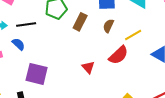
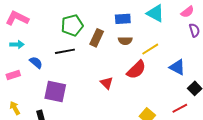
black line: (26, 25) -> (65, 51), moved
brown semicircle: (108, 26) -> (125, 41), turned -112

